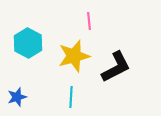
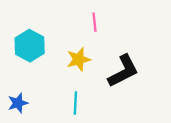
yellow star: (74, 56) -> (79, 59), size x0.7

